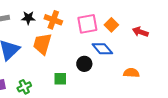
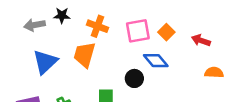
black star: (28, 18) -> (62, 15), moved
orange semicircle: (131, 73) -> (214, 73), moved

